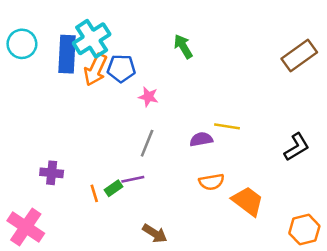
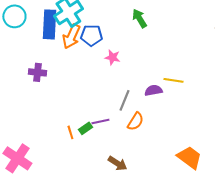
gray line: (147, 143) -> (124, 100), moved
purple cross: (52, 173) -> (37, 72), moved
orange semicircle: (212, 182) -> (135, 121), moved, turned -48
orange trapezoid: (248, 201) -> (189, 157), moved

